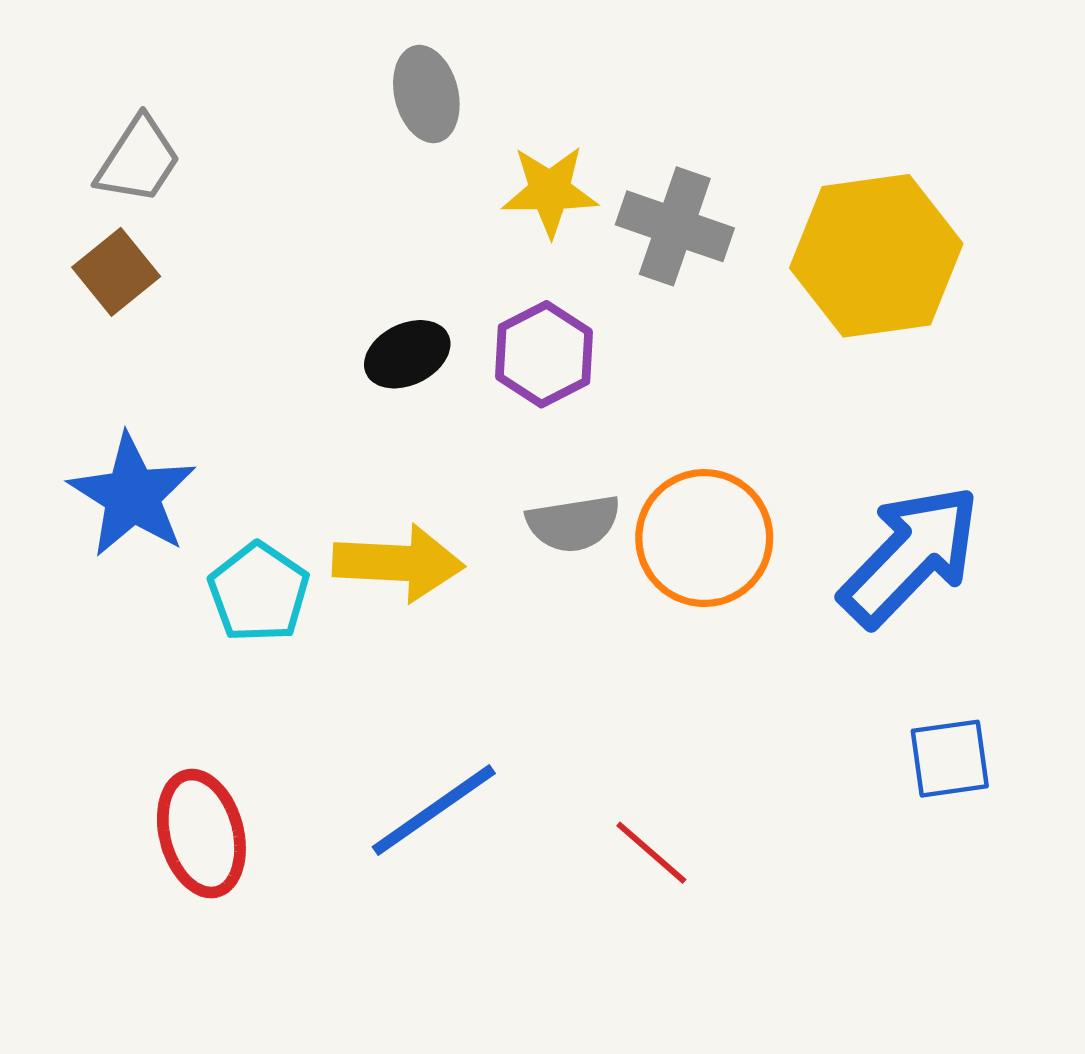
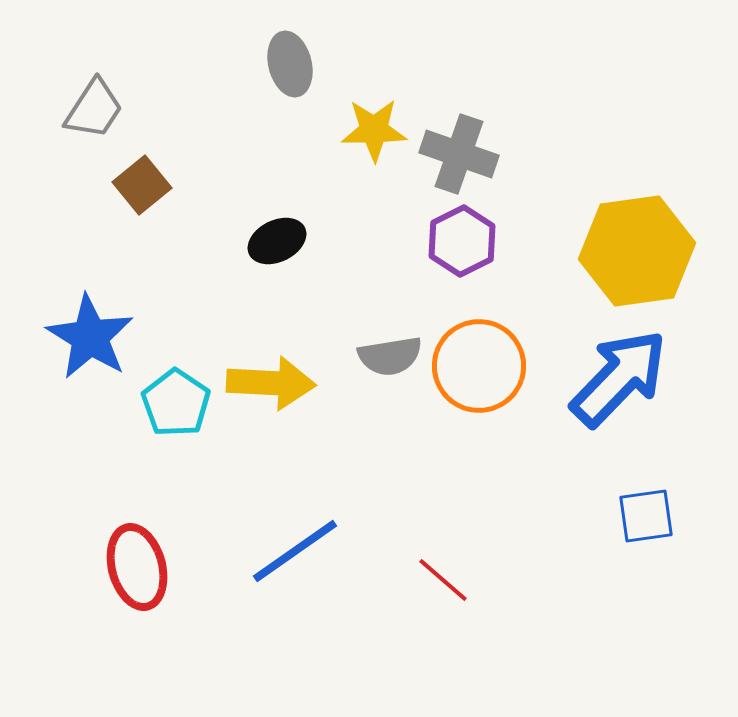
yellow hexagon: (876, 256) -> (637, 251), moved
brown square: (116, 272) -> (142, 185), moved
purple hexagon: (544, 354) -> (462, 241), moved

